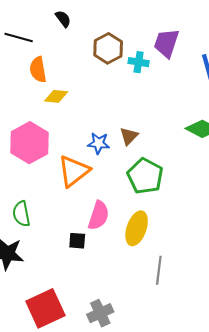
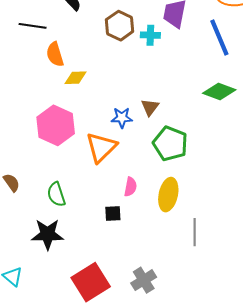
pink semicircle: (99, 216) -> (130, 187), size x0.7

